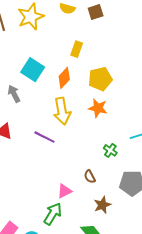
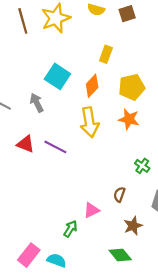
purple line: (44, 137) -> (55, 147), moved
brown semicircle: (90, 177) -> (119, 194), turned 48
green arrow: (53, 214) -> (70, 229), moved, size x0.7

